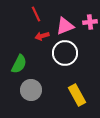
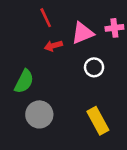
white circle: (65, 53) -> (94, 67), moved, size x0.6

